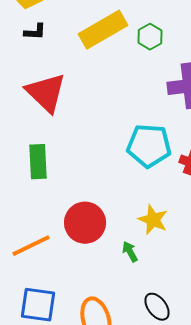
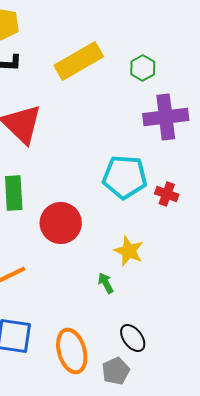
green hexagon: (150, 37) -> (143, 68), moved
red circle: (85, 223) -> (61, 223), moved

